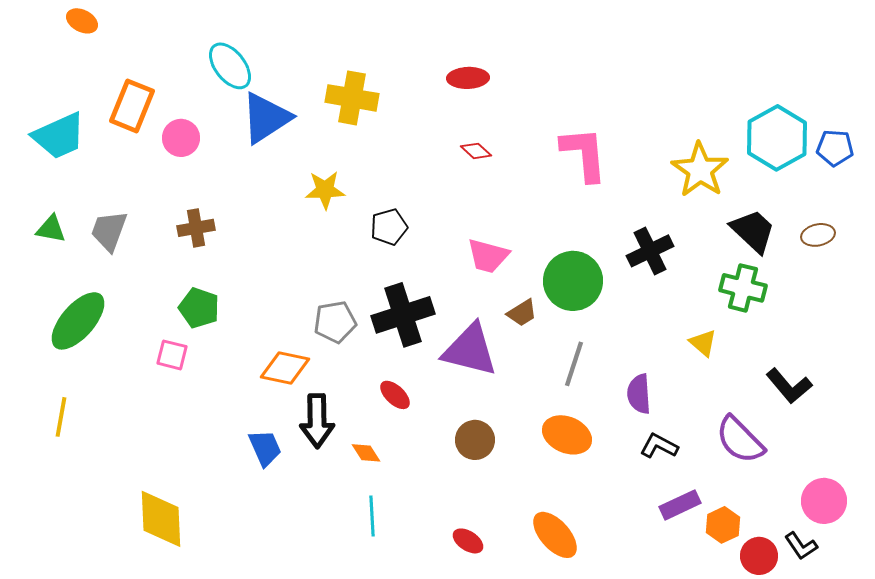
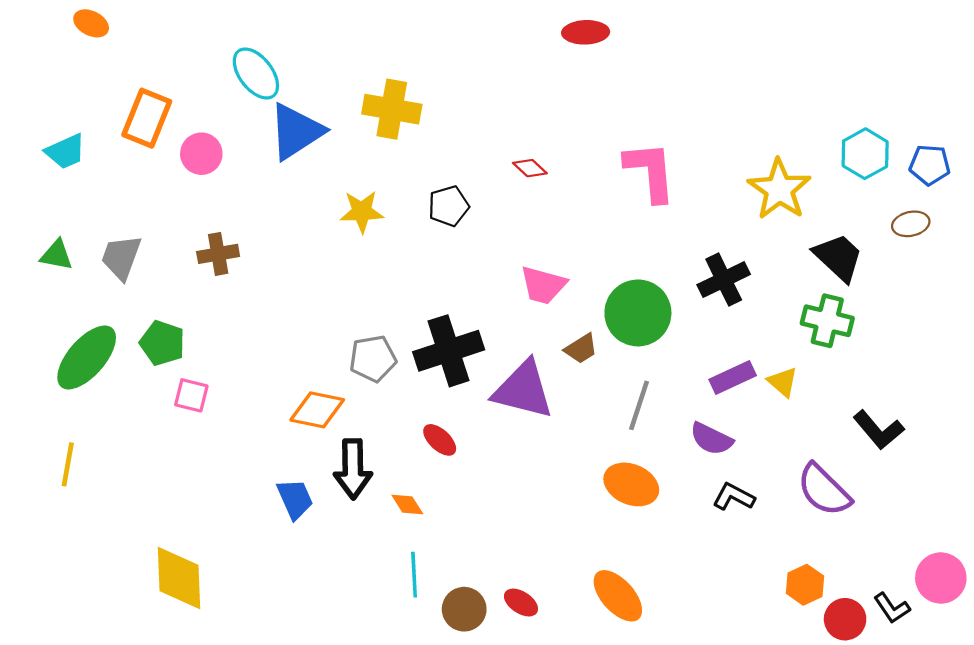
red ellipse: (468, 78) -> (586, 32), moved
cyan trapezoid: (59, 136) -> (65, 151), size x0.7
cyan hexagon: (777, 138) -> (865, 154), size x0.7
black pentagon: (389, 227) -> (449, 206), moved
brown ellipse: (818, 235) -> (911, 224), moved
green pentagon: (199, 308) -> (162, 343), moved
purple semicircle: (639, 394) -> (711, 439), turned -60
brown circle: (475, 440) -> (464, 609), moved
pink circle: (824, 501) -> (941, 578), moved
purple rectangle: (680, 505) -> (733, 378), moved

